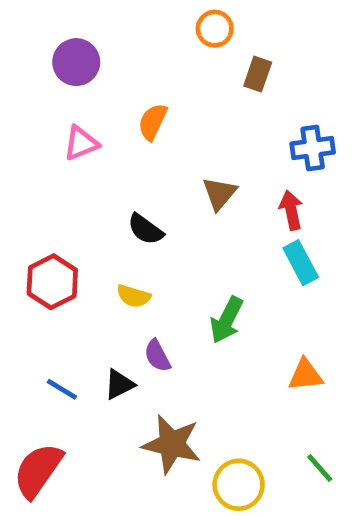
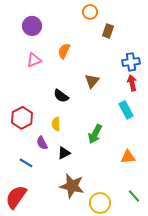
red arrow: (291, 210) -> (132, 83), moved
yellow semicircle: (134, 296) -> (56, 124), turned 72
purple semicircle: (157, 356) -> (42, 143), moved
black triangle: (119, 384) -> (64, 153), moved

